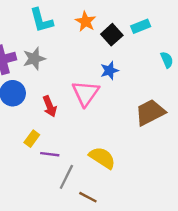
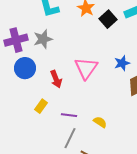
blue star: (109, 71) -> (122, 63), moved
purple line: (50, 154) -> (69, 115), moved
yellow semicircle: (102, 158) -> (100, 122), size x0.6

